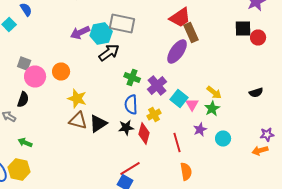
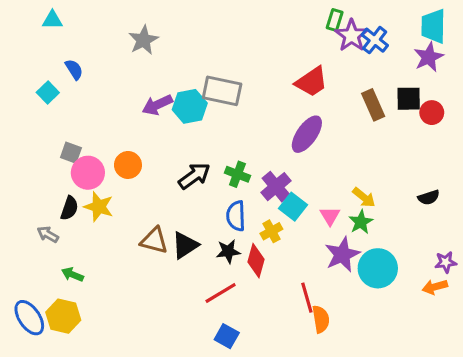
brown rectangle: (191, 32) -> (373, 105), moved
black arrow: (109, 52) -> (194, 176), moved
yellow star: (77, 98) -> (99, 207), moved
cyan square: (179, 98) -> (293, 207), moved
purple star: (200, 130) -> (342, 254), size x1.6
cyan circle: (223, 138) -> (378, 268), size x1.6
red line: (177, 142) -> (307, 298), moved
red line: (130, 168) -> (221, 293), moved

